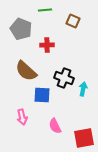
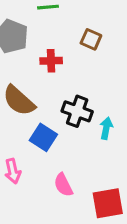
brown square: (73, 21) -> (91, 39), moved
blue square: (42, 95) -> (43, 137), turned 30

